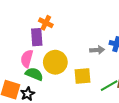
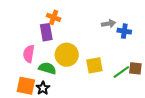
gray arrow: (97, 50) -> (108, 24), moved
pink semicircle: (27, 59) -> (29, 54), moved

